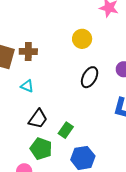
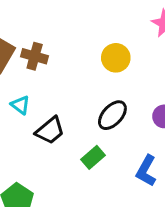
black trapezoid: (38, 119) -> (50, 130), moved
green rectangle: (66, 130) -> (93, 157), moved

